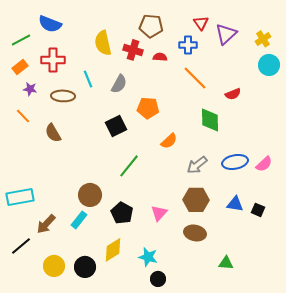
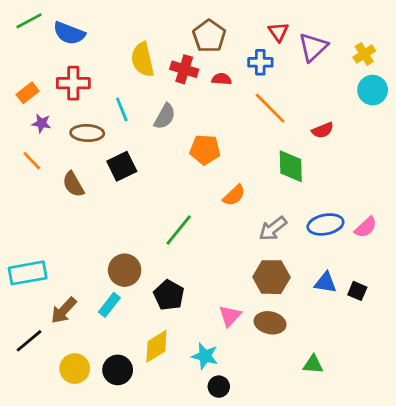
brown pentagon: (151, 26) -> (209, 36), turned 30
green line: (21, 40) -> (29, 21), moved
black square: (116, 126) -> (122, 166), moved
pink triangle: (159, 213) -> (230, 316), moved

